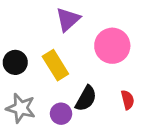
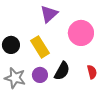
purple circle: (61, 114) -> (40, 75), moved

